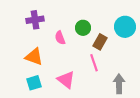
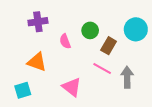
pink line: (94, 63) -> (102, 68), turned -42
cyan square: (34, 83) -> (23, 90), moved
gray arrow: (119, 84) -> (127, 77), moved

